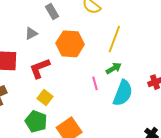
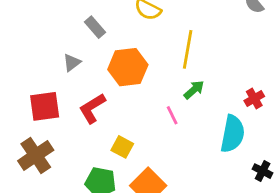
cyan semicircle: (123, 93) -> (233, 134), moved
yellow square: (45, 98) -> (122, 147), moved

